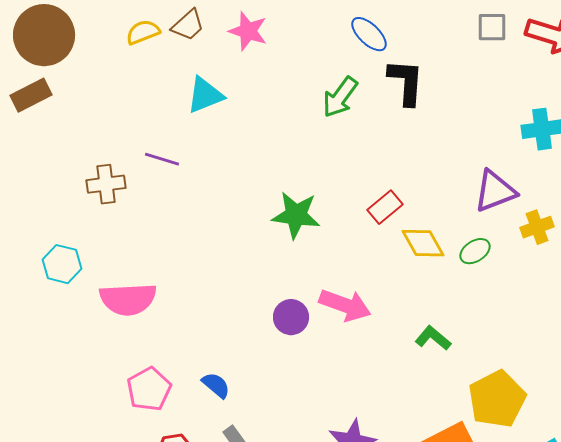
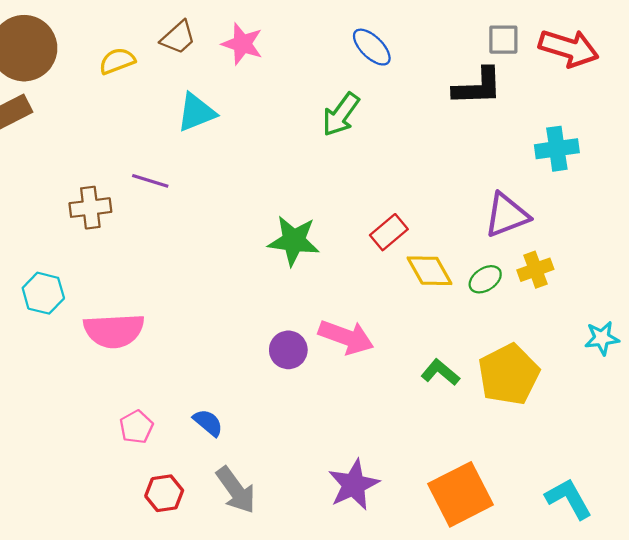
yellow semicircle: (143, 32) -> (117, 61), moved
black L-shape: (406, 82) -> (478, 87), moved, turned 84
yellow cross: (537, 227) -> (535, 270), moved
pink pentagon: (149, 389) -> (136, 427), size x0.7
yellow pentagon: (497, 399) -> (509, 374), moved

